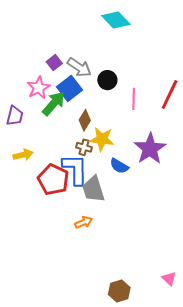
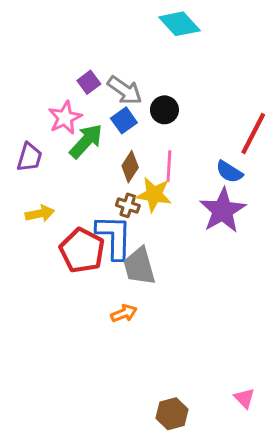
blue square: (69, 88) -> (124, 120), moved, size x0.7
pink line: (134, 99) -> (169, 166), moved
blue semicircle: (119, 166) -> (229, 172), moved

